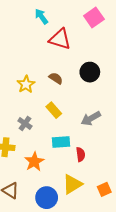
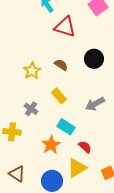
cyan rectangle: (61, 142) -> (66, 127), turned 36
red semicircle: (81, 154) -> (85, 147), moved, turned -40
orange star: (34, 162) -> (51, 145), moved

